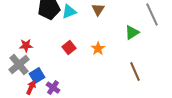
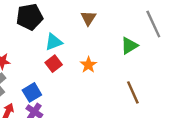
cyan triangle: (69, 12) -> (54, 42), moved
blue square: (37, 76) -> (32, 92), moved

